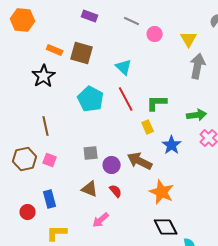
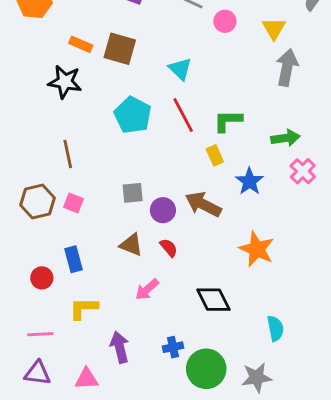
black star: (44, 76) -> (65, 82), turned -30
orange star: (162, 192) -> (257, 249), moved
black diamond: (166, 227) -> (213, 300), moved

